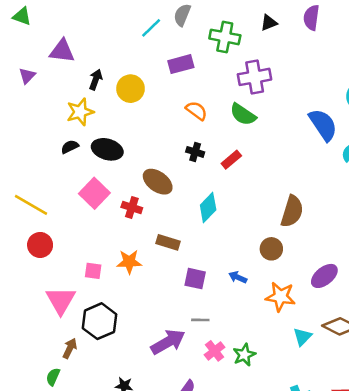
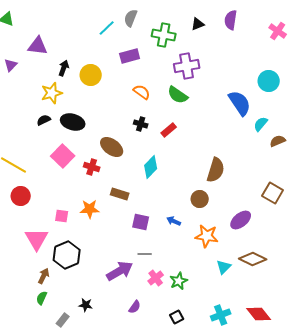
green semicircle: (53, 377) -> (42, 298), moved

